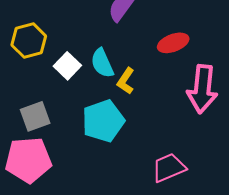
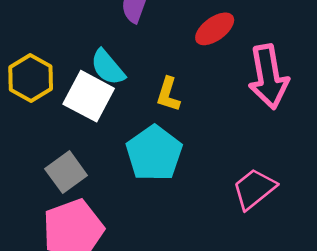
cyan semicircle: (102, 63) -> (108, 67), moved
white square: (67, 66) -> (89, 96), size x1.4

